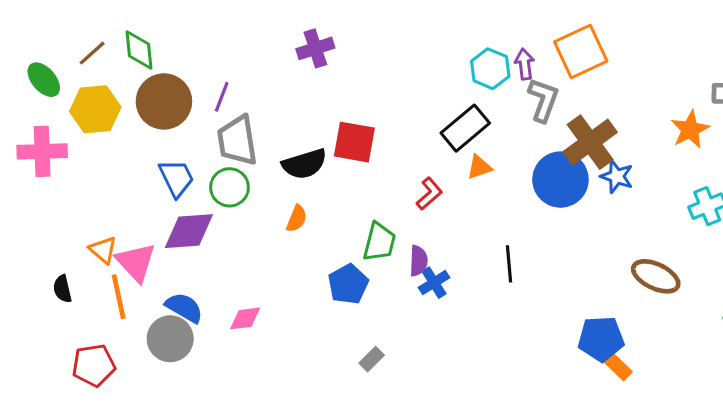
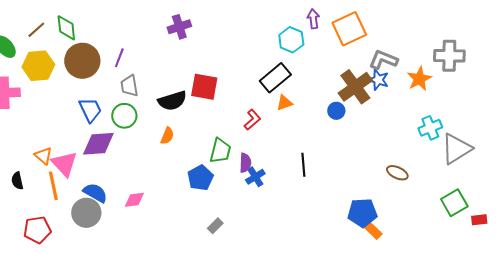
purple arrow: (525, 64) -> (313, 19), moved
gray L-shape: (543, 100) -> (383, 60), moved, turned -88
gray trapezoid: (237, 141) -> (129, 86), size x0.7
blue star: (617, 176) -> (378, 80), moved
blue circle: (560, 180) -> (336, 111), size x0.5
brown ellipse: (656, 276) -> (397, 173), size x0.7

